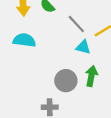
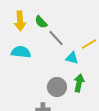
gray line: (76, 24) -> (56, 38), moved

